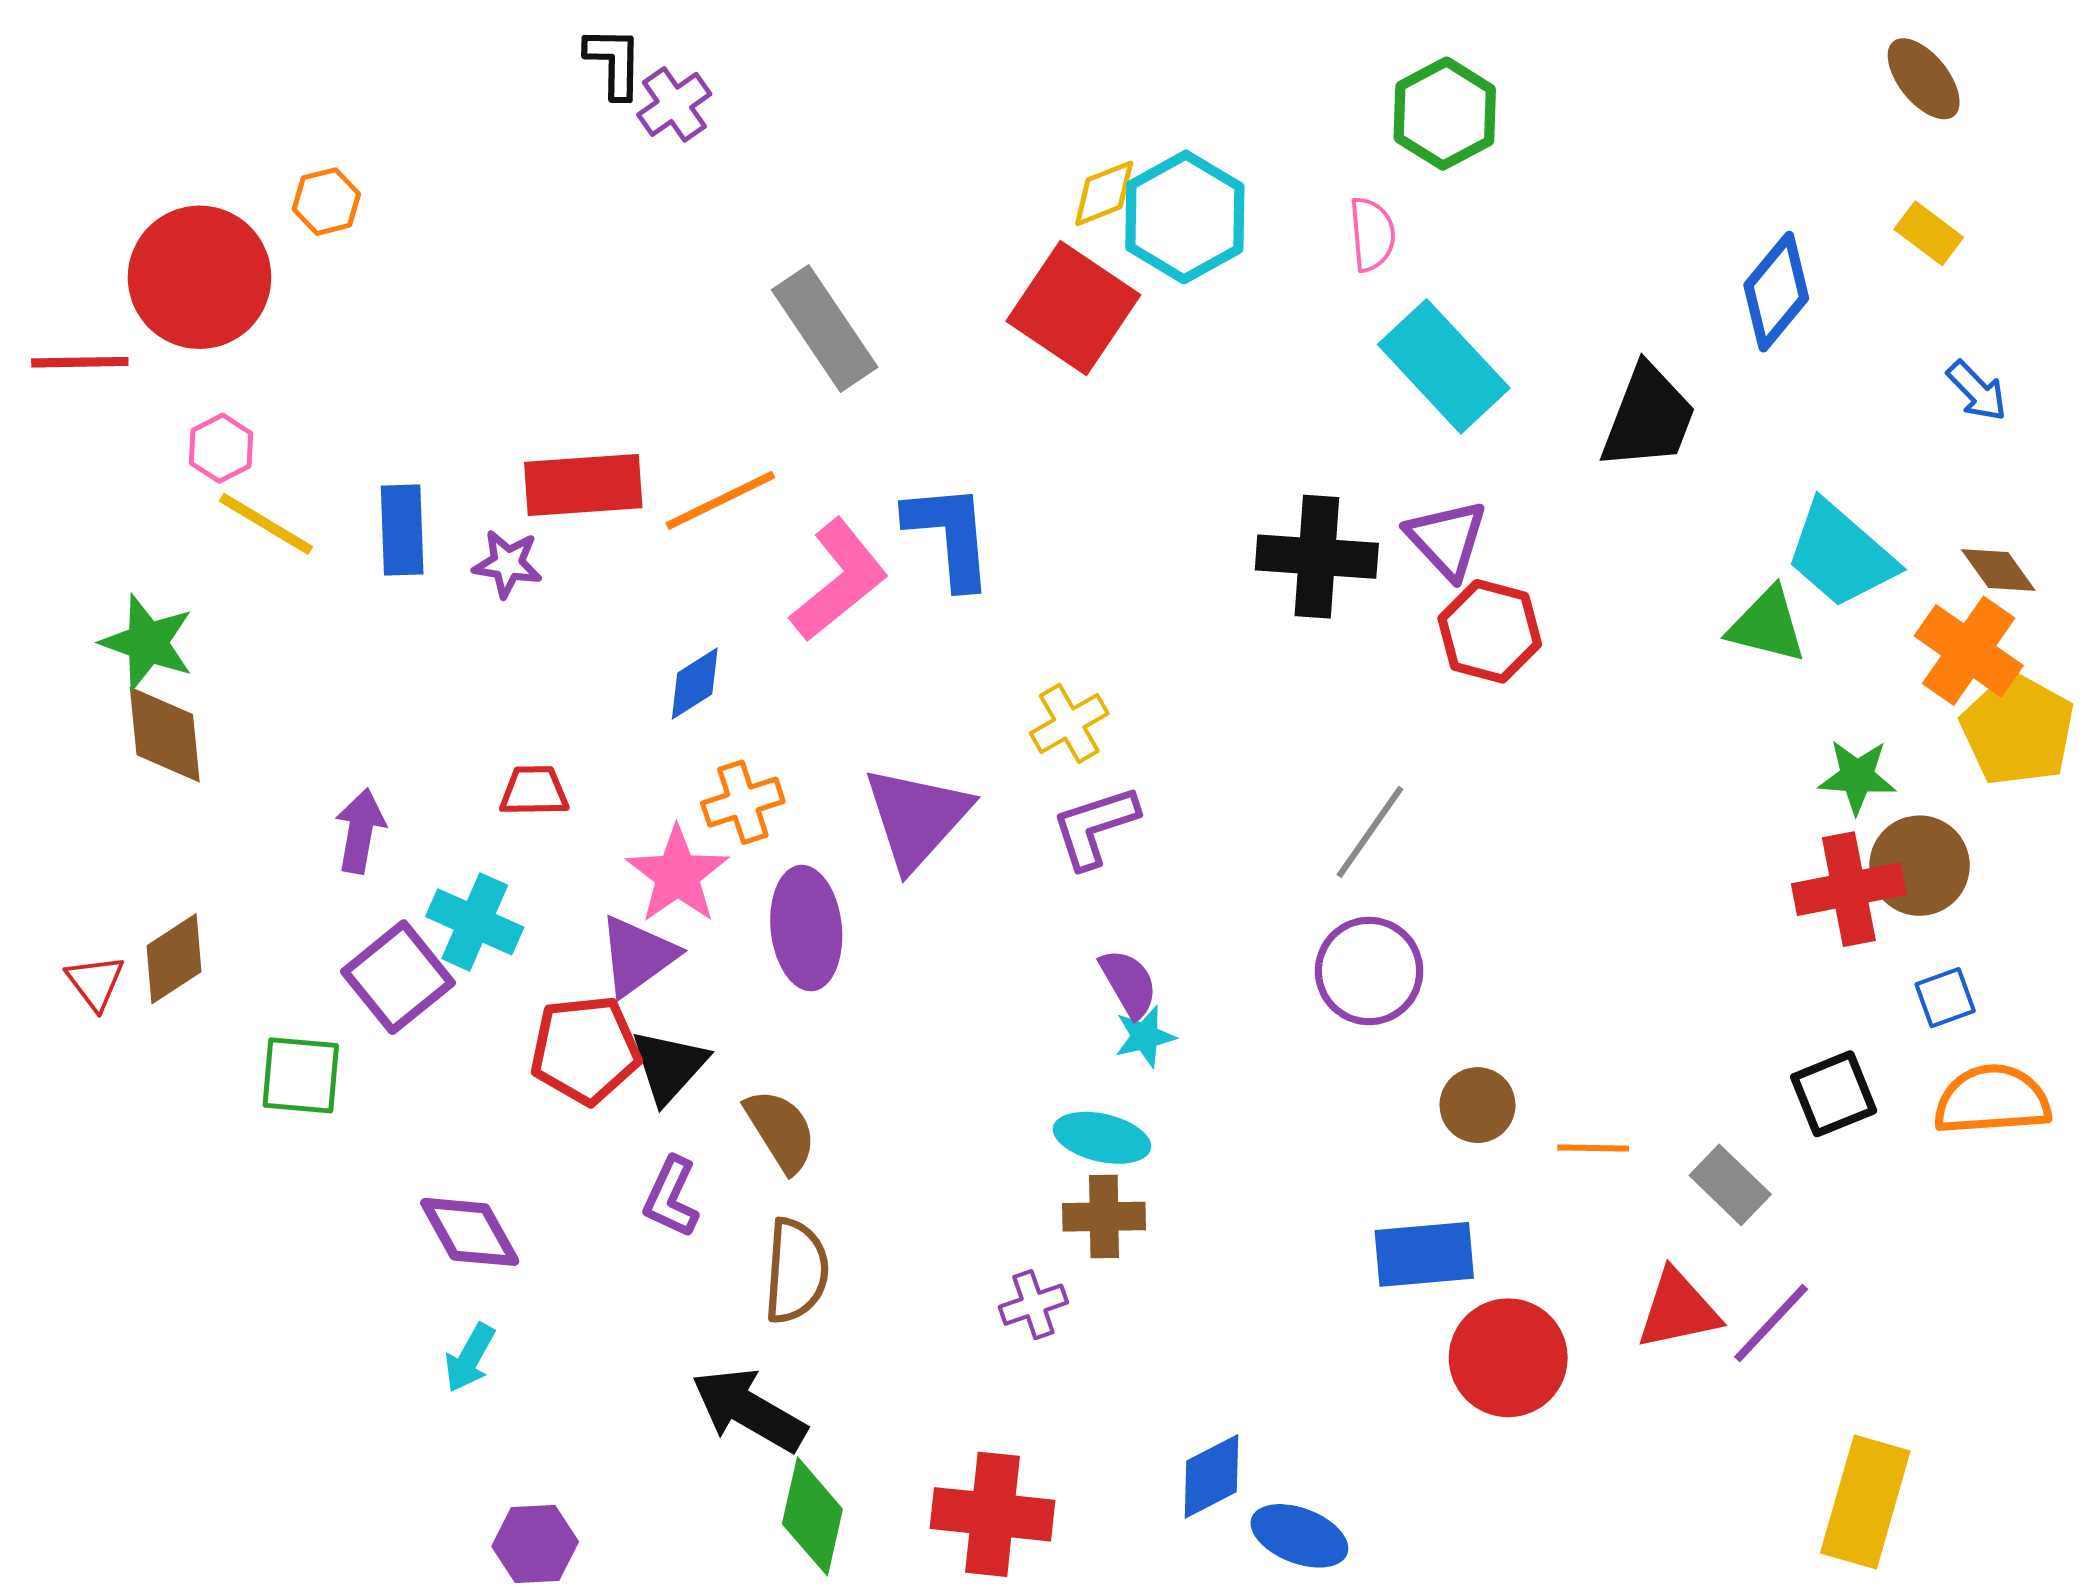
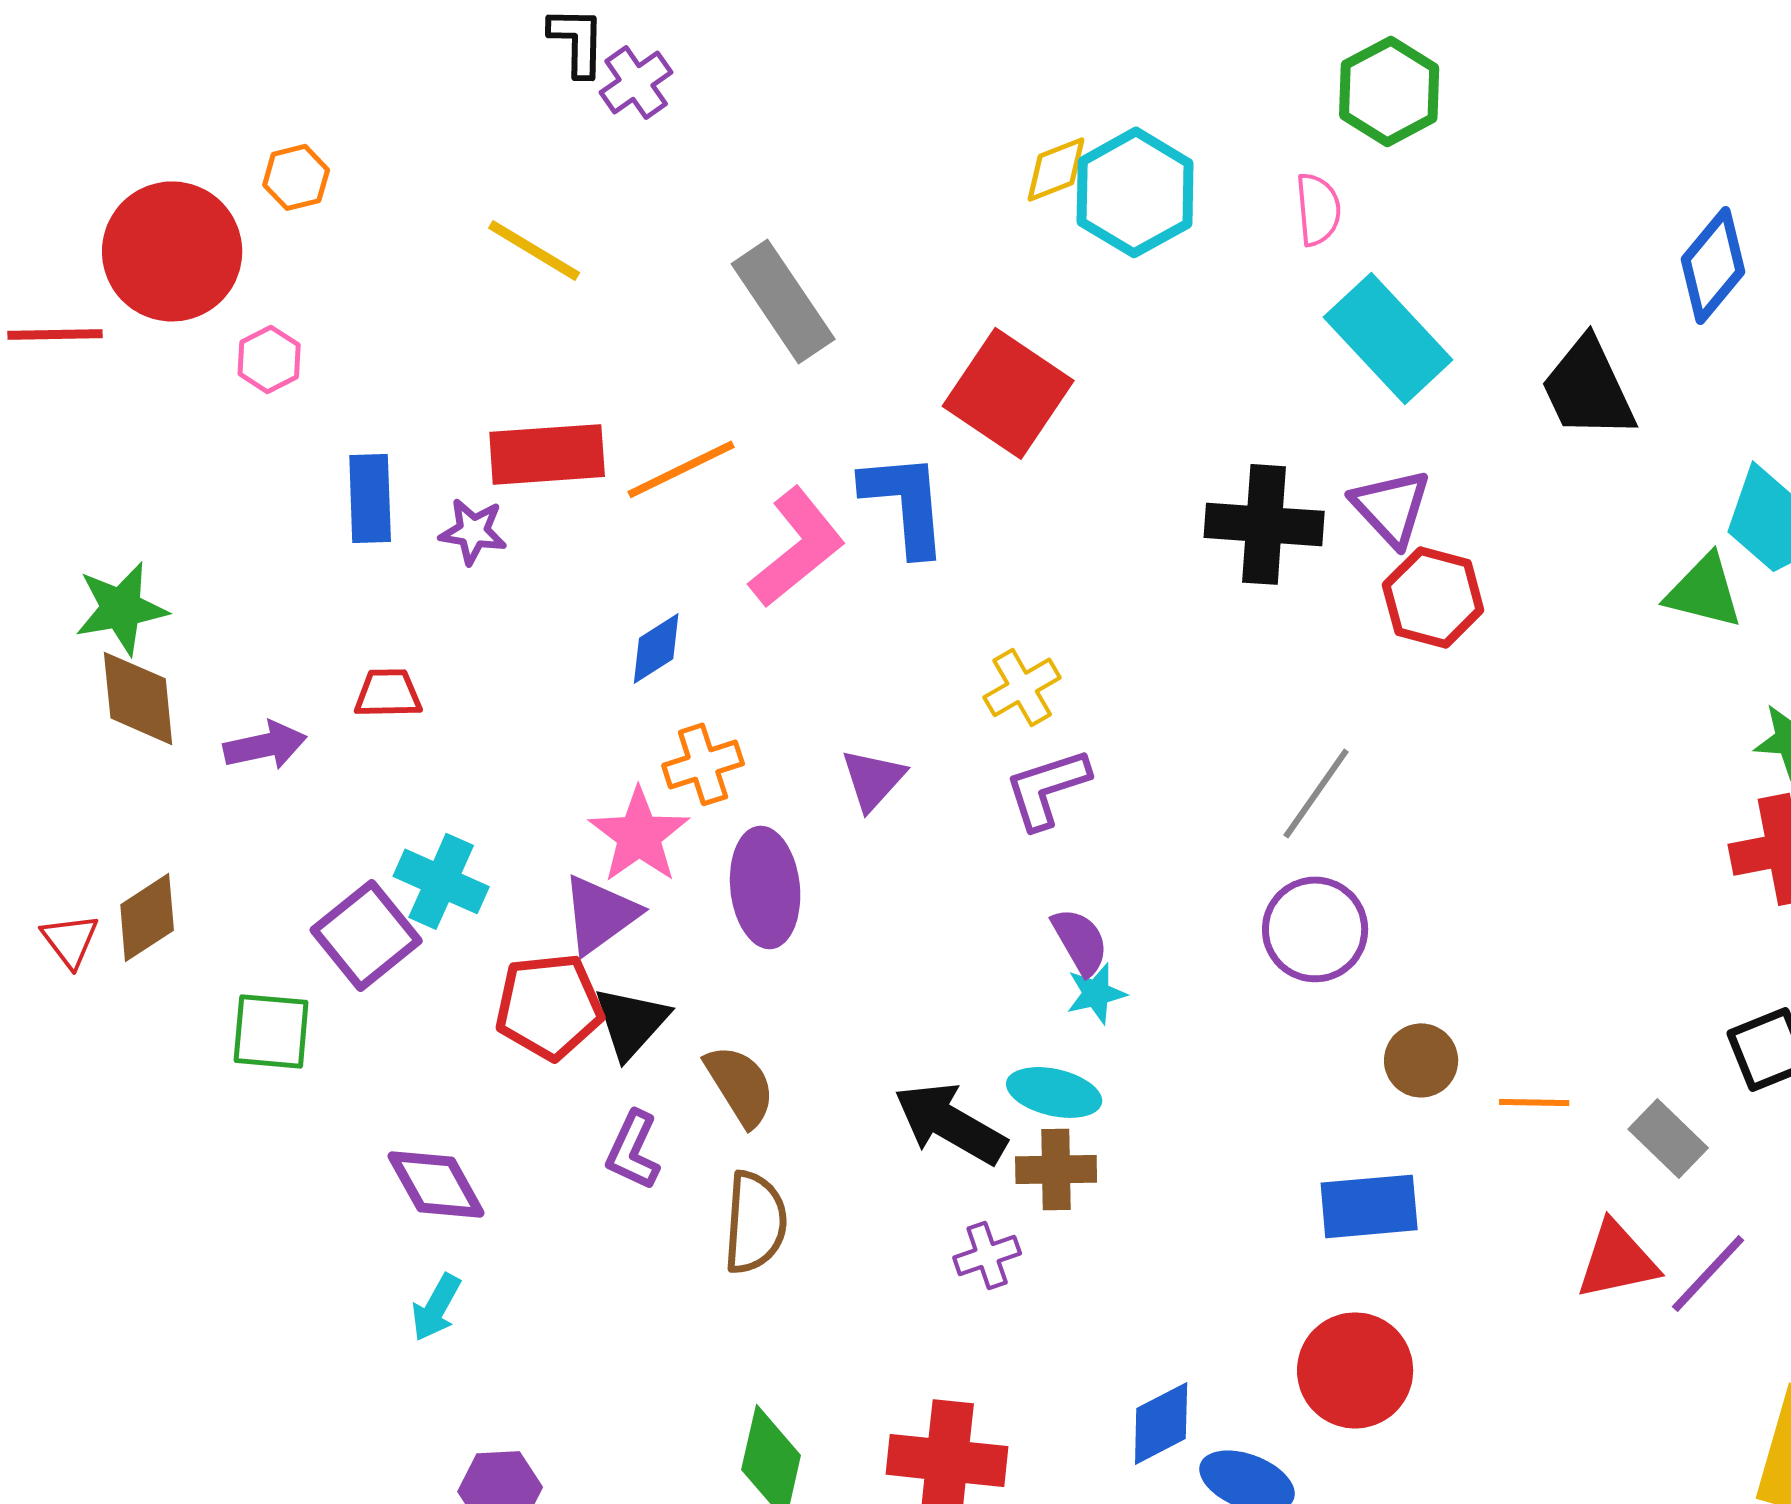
red square: (1073, 308) -> (1008, 393), moved
black trapezoid: (1648, 417) -> (1588, 388), turned 134
pink hexagon: (221, 448) -> (269, 359), moved
yellow line: (266, 524) -> (534, 250), moved
green star: (147, 643) -> (121, 608), turned -30
red trapezoid: (534, 791) -> (388, 693), moved
purple triangle: (917, 818) -> (873, 779), size x0.6
purple arrow: (360, 831) -> (265, 745), moved, turned 68
red circle: (1508, 1358) -> (1355, 1370), moved
black arrow: (749, 1410) -> (950, 1123), moved

